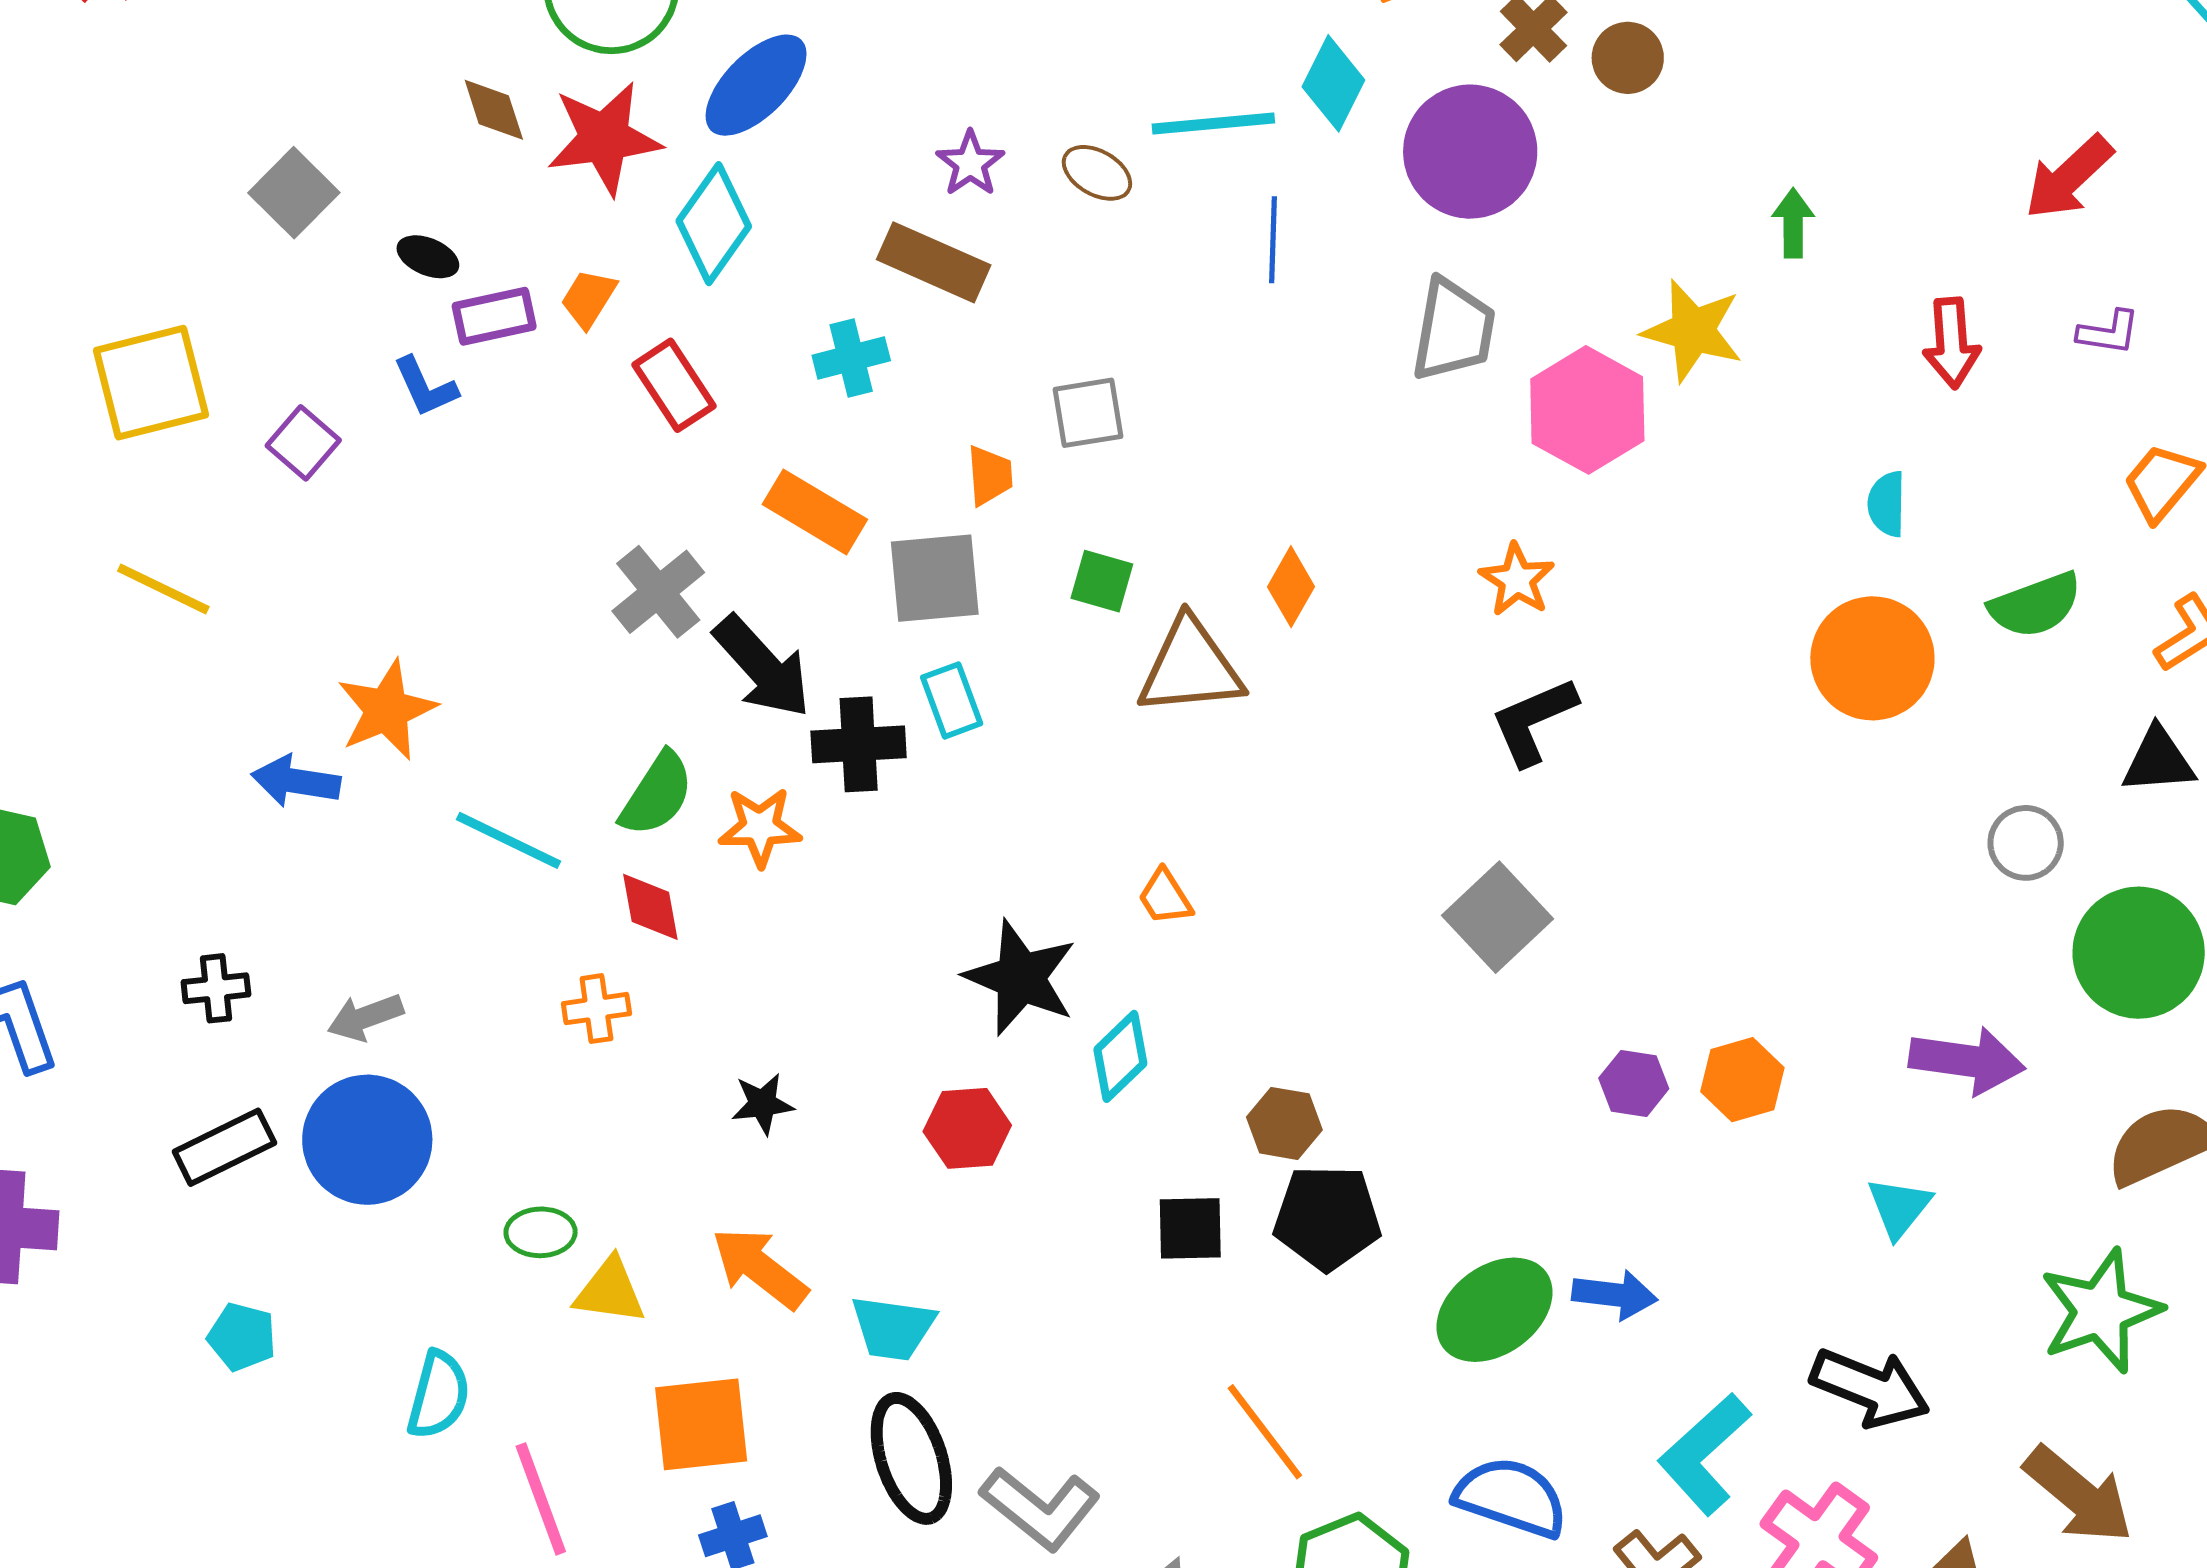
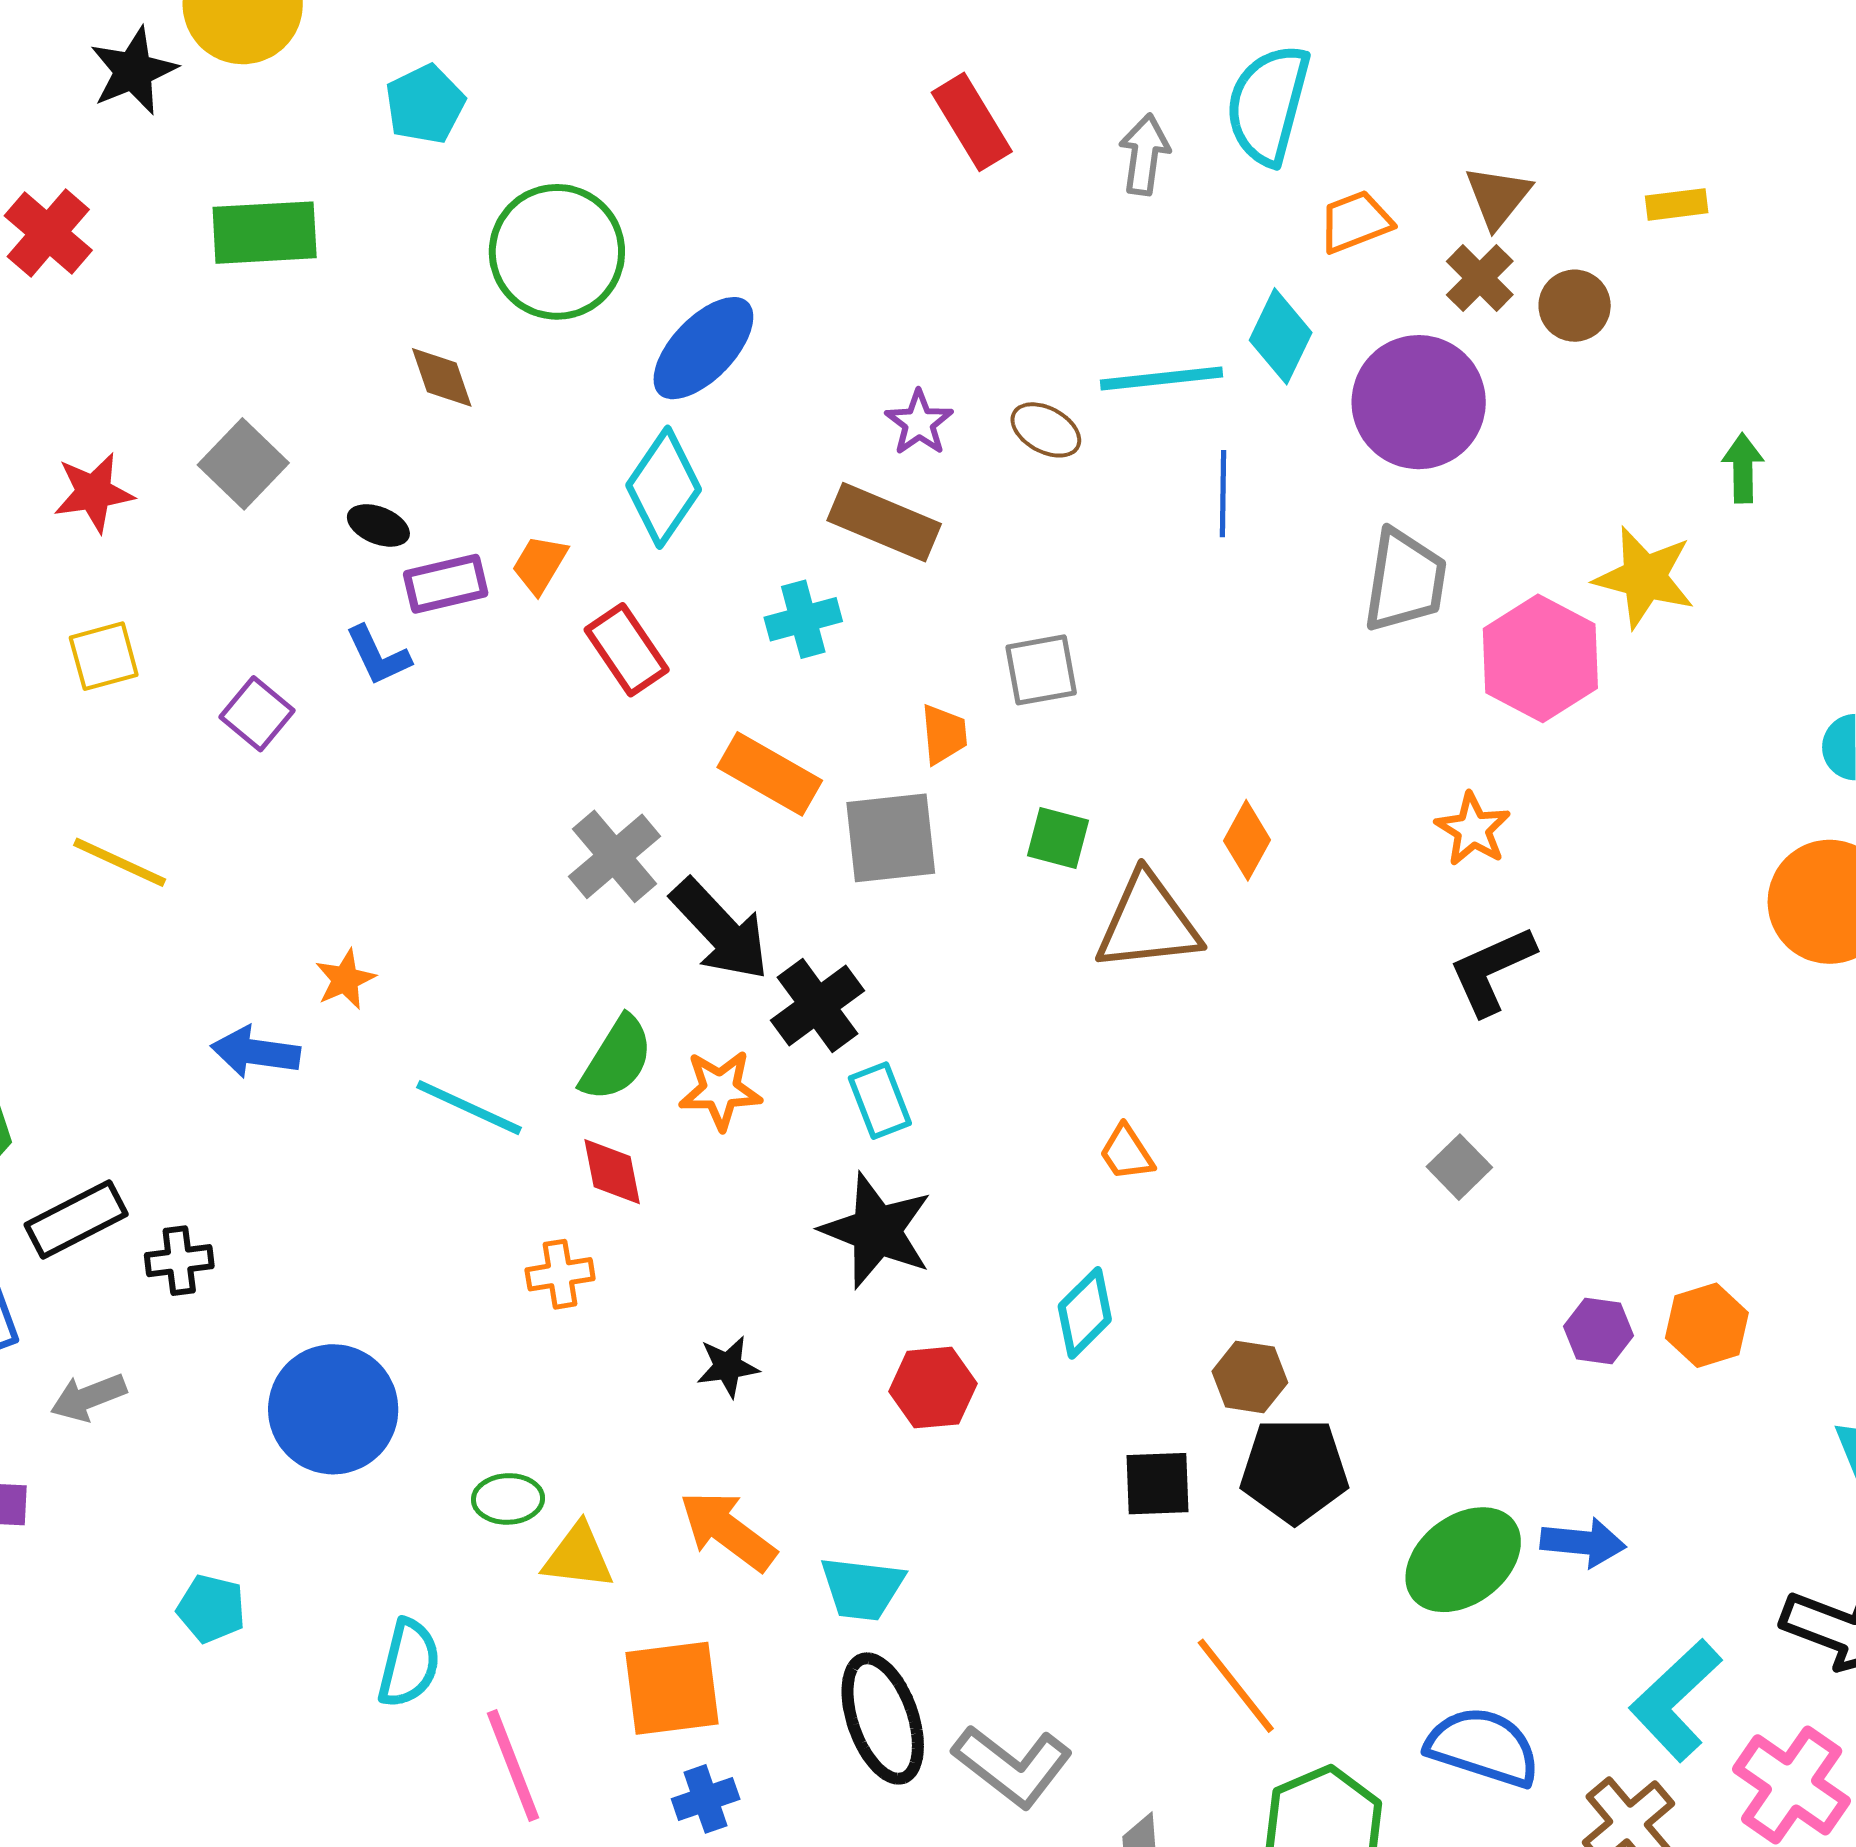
red star: (604, 138) -> (94, 492), moved, size x0.7
yellow square: (151, 383) -> (104, 656), size x0.6
cyan rectangle: (952, 700) -> (880, 1101), moved
orange star: (387, 710) -> (345, 979), size x0.6
black cross: (859, 744) -> (817, 1005), turned -32
gray square: (1498, 917) -> (1459, 1167), size x0.6
black star: (1020, 978) -> (877, 1231), moved
gray arrow: (365, 1017) -> (88, 1397), moved
black rectangle: (224, 1147) -> (76, 1220), moved

